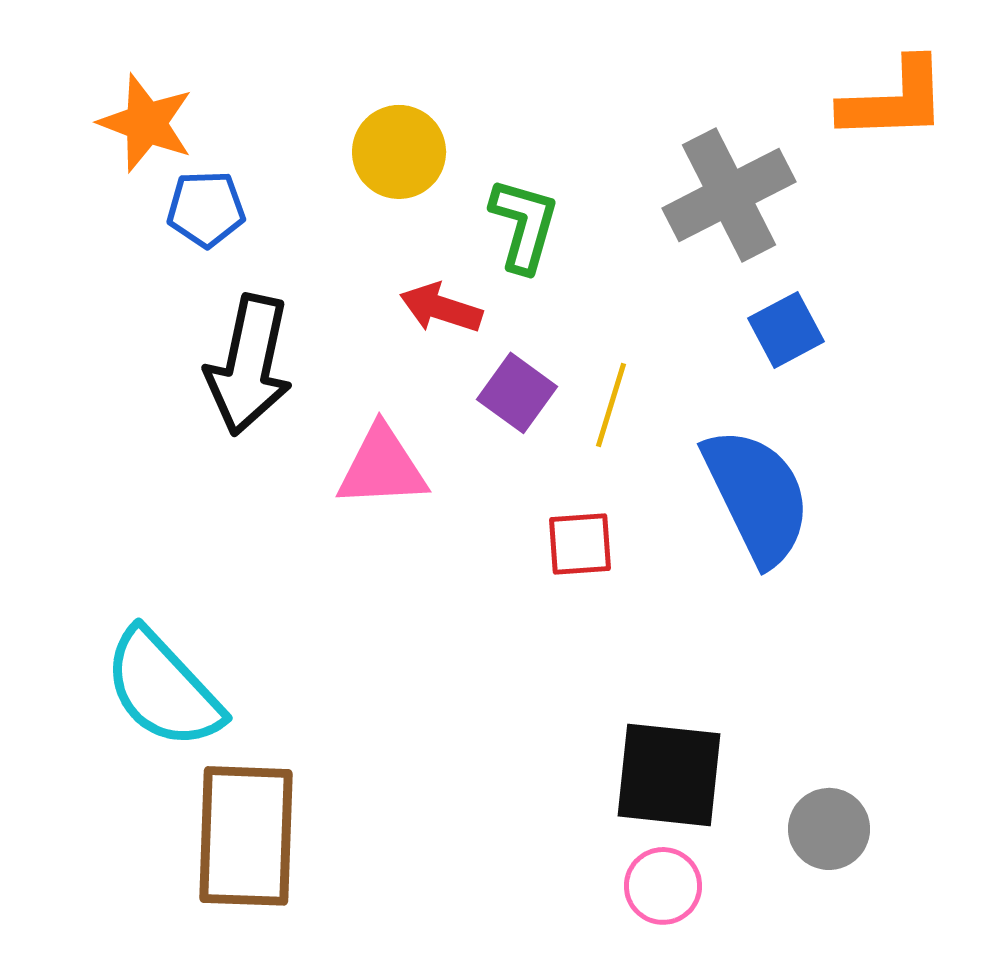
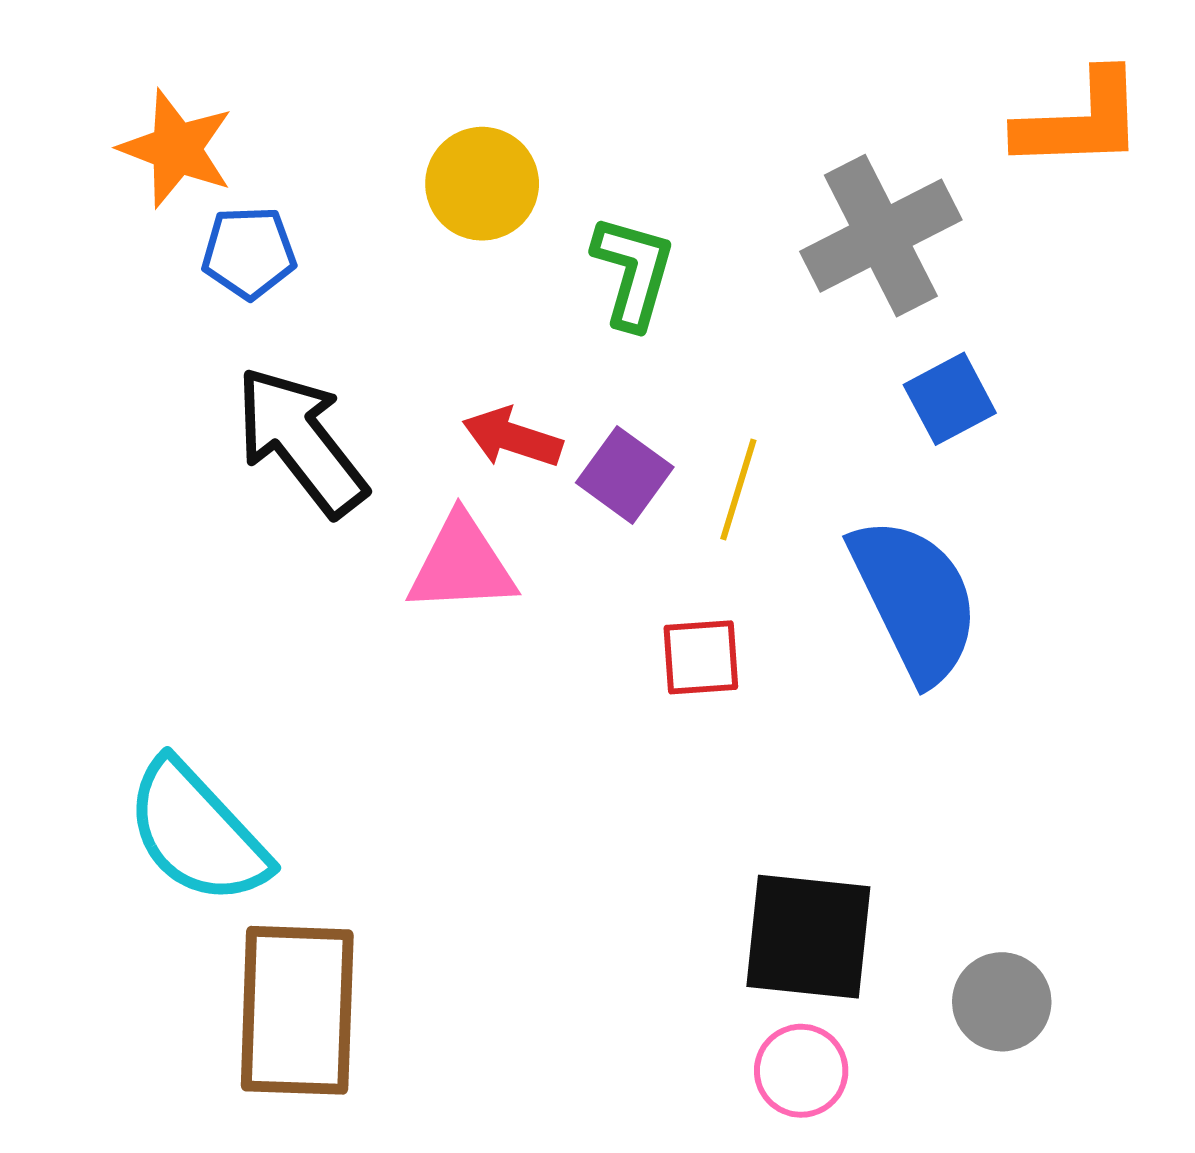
red arrow: (441, 308) -> (512, 437), moved
black arrow: (249, 365) -> (301, 441), turned 130

